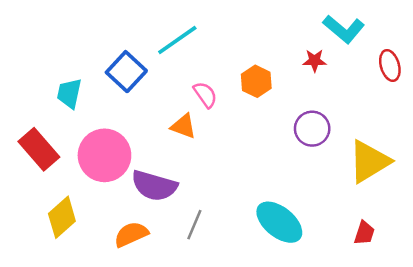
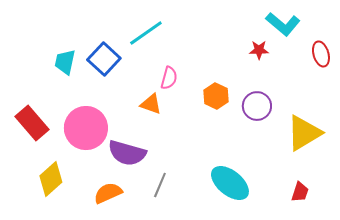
orange hexagon: (256, 81) -> (216, 96), moved
cyan trapezoid: (69, 93) -> (65, 62), moved
pink semicircle: (205, 95) -> (169, 78), turned 50

